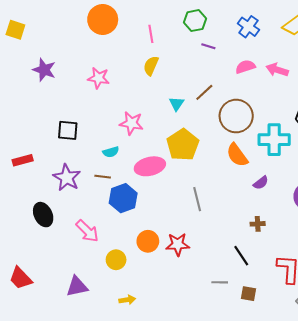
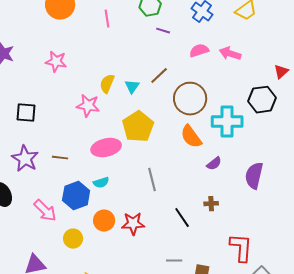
yellow semicircle: (151, 66) -> (107, 84), moved
cyan semicircle: (111, 152) -> (101, 183), moved
blue hexagon: (123, 198) -> (76, 196), moved
black line: (241, 256) -> (182, 218), moved

